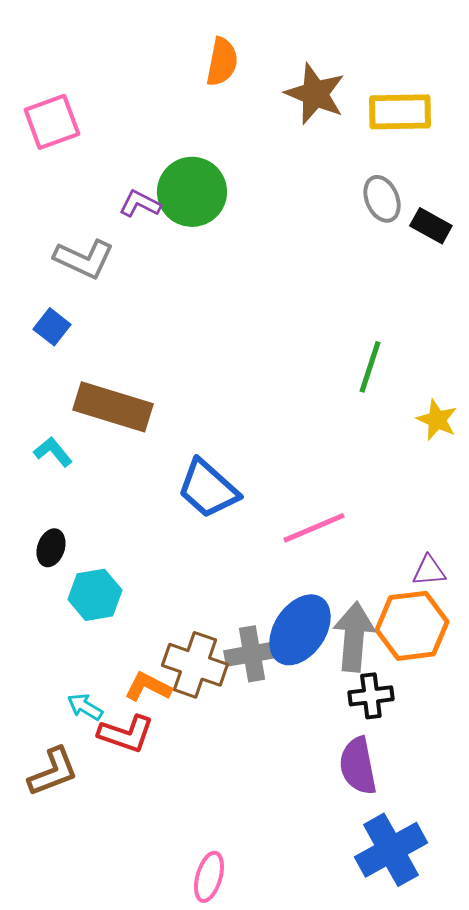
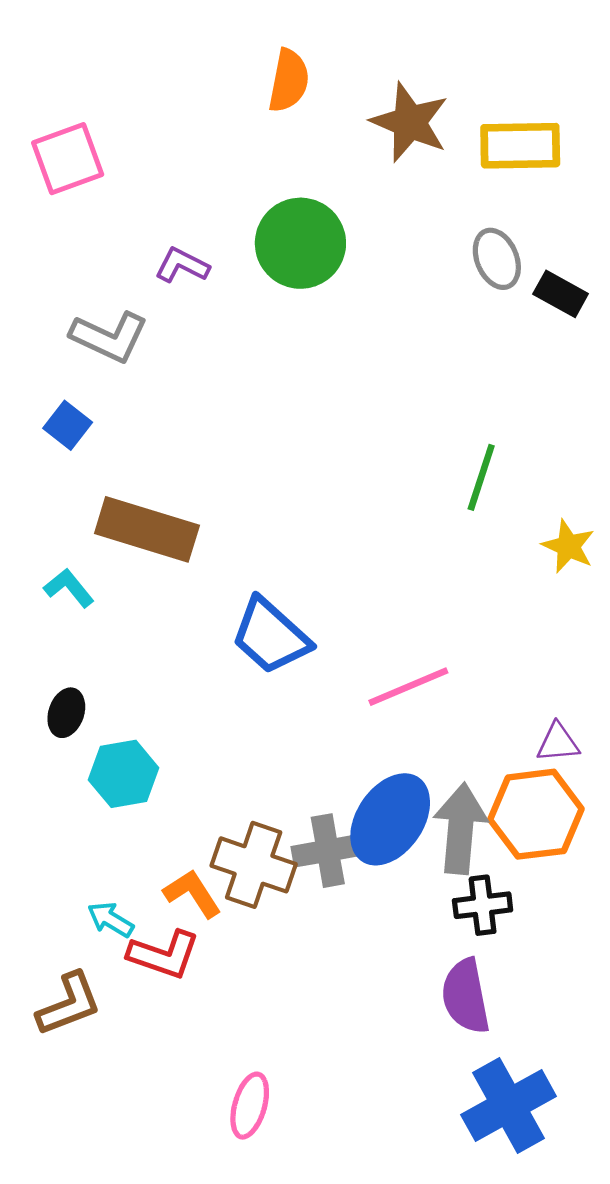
green circle: (192, 192) -> (300, 243), moved
orange L-shape: (148, 687) -> (192, 894), turned 30
pink ellipse: (209, 877) -> (250, 1106), moved

